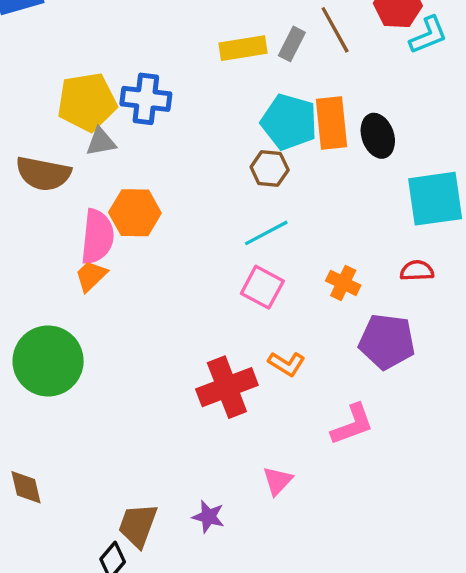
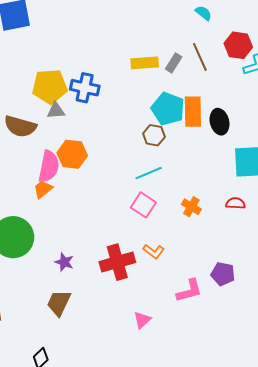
purple pentagon: (387, 342) -> (223, 274), moved, size x0.7
purple star: (208, 517) -> (64, 262), moved
brown trapezoid: (138, 525) -> (59, 303), moved

